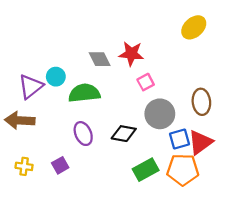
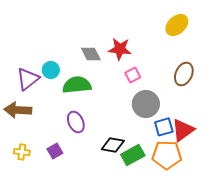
brown ellipse: (201, 102) -> (184, 74), moved, turned 30
black diamond: (124, 134) -> (113, 145), moved

